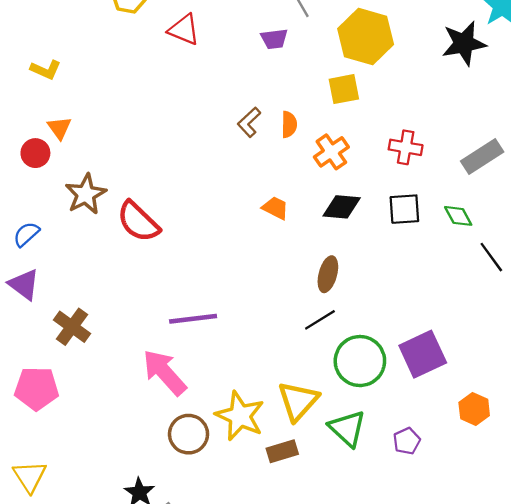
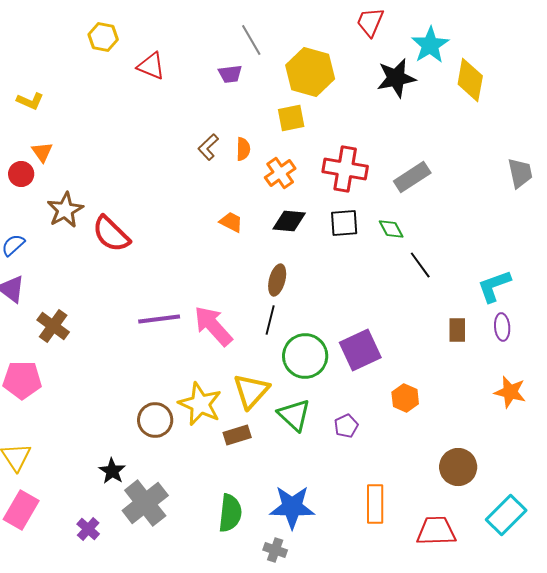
red cross: (406, 147) -> (345, 169), size x1.5
black line: (320, 320) -> (270, 320), turned -44
pink arrow: (165, 372) -> (213, 326), moved

